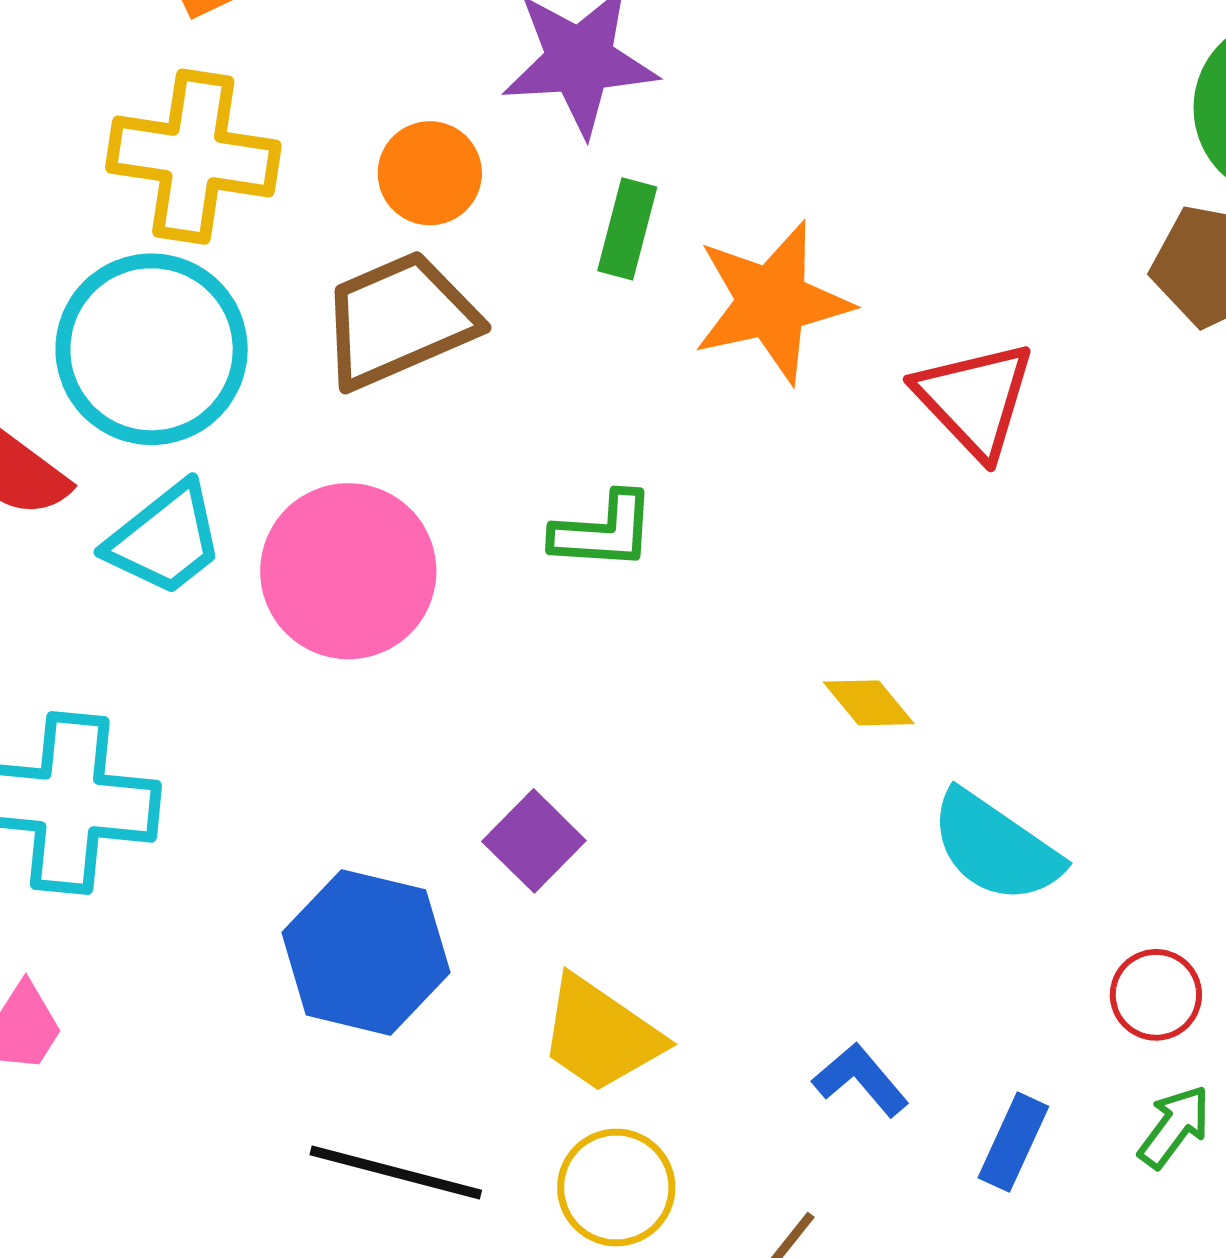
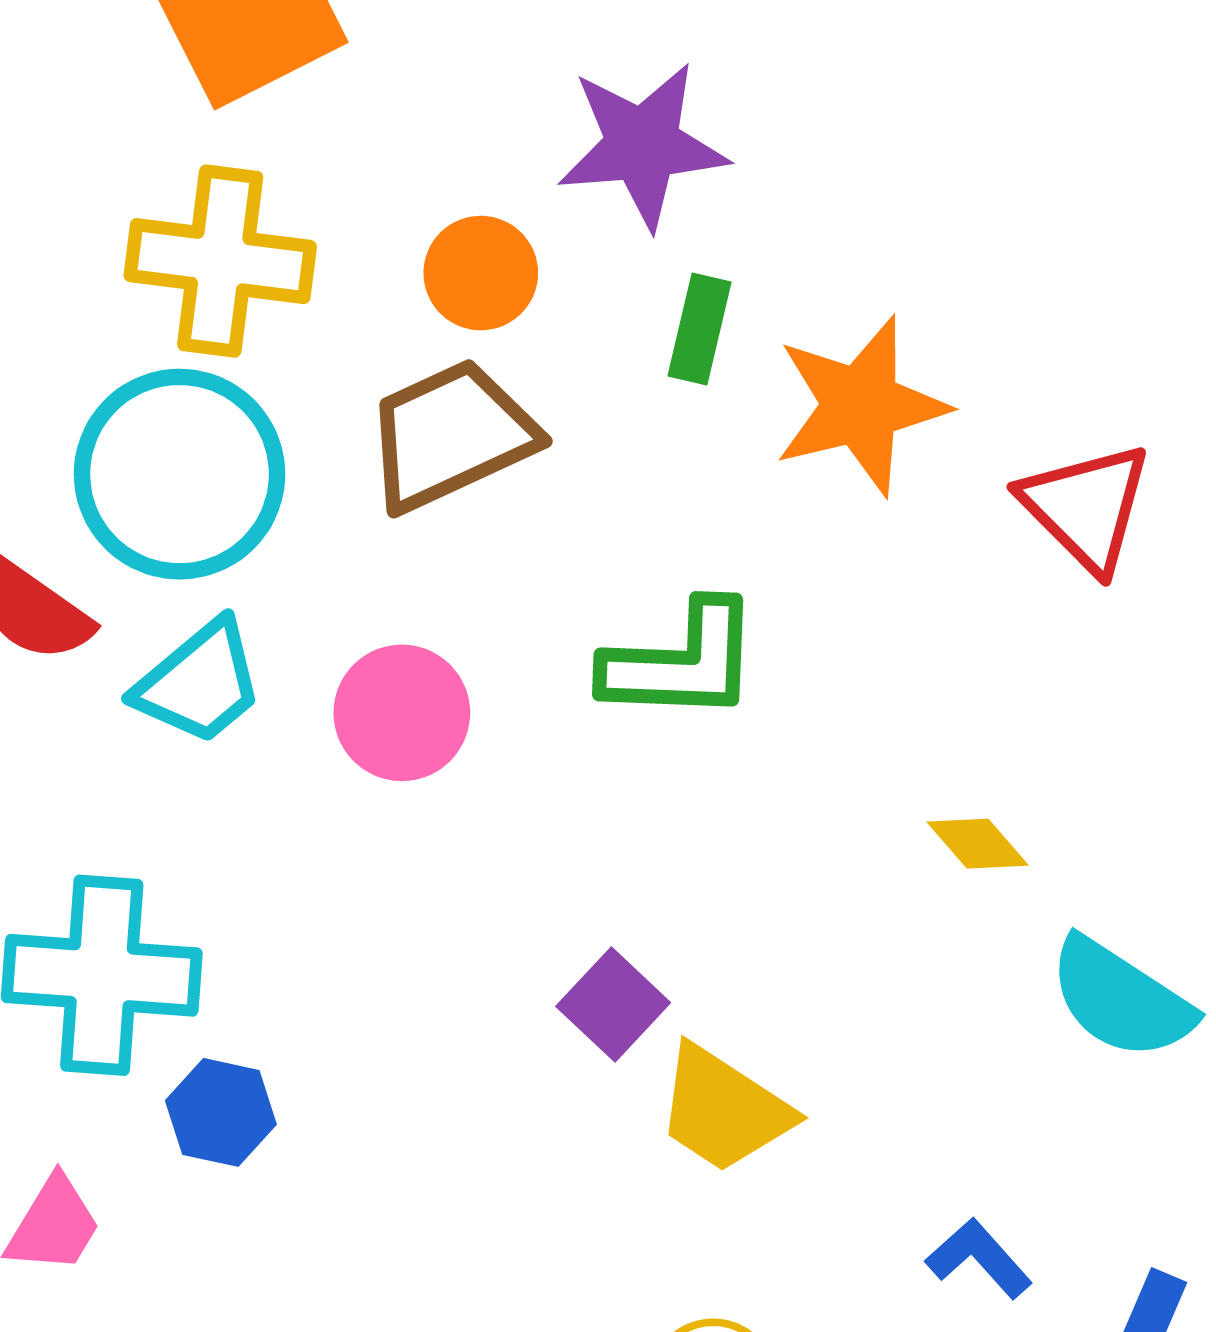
green L-shape: (604, 531) -> (681, 662), size x1.4
pink circle: (348, 571) -> (402, 713), size x0.7
blue hexagon: (366, 952) -> (221, 1112), moved, size x0.6
yellow trapezoid: (601, 1035) -> (724, 1109), moved

